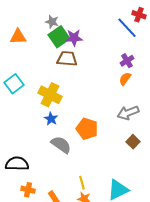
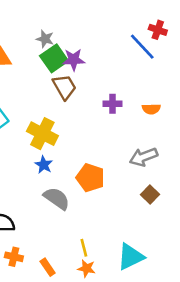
brown trapezoid: (67, 59) -> (64, 87), turned 55
purple cross: (127, 61) -> (112, 104), moved, turned 32
orange semicircle: (125, 79) -> (151, 109), moved, turned -128

